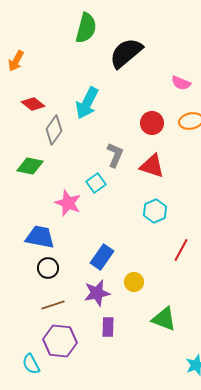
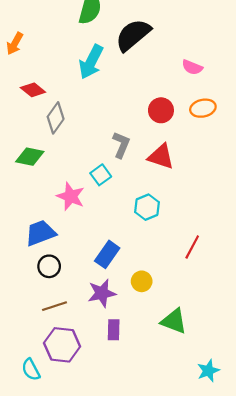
cyan arrow: (87, 103) -> (91, 62), moved
cyan hexagon: (155, 211) -> (147, 207), moved
blue trapezoid: (40, 237) -> (40, 233), turned -32

